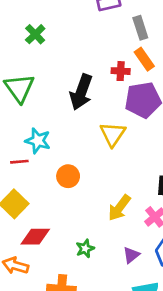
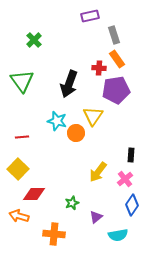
cyan star: (38, 141) -> (57, 121), moved
orange circle: (68, 176) -> (76, 133), moved
purple triangle: (131, 255) -> (96, 217), moved

